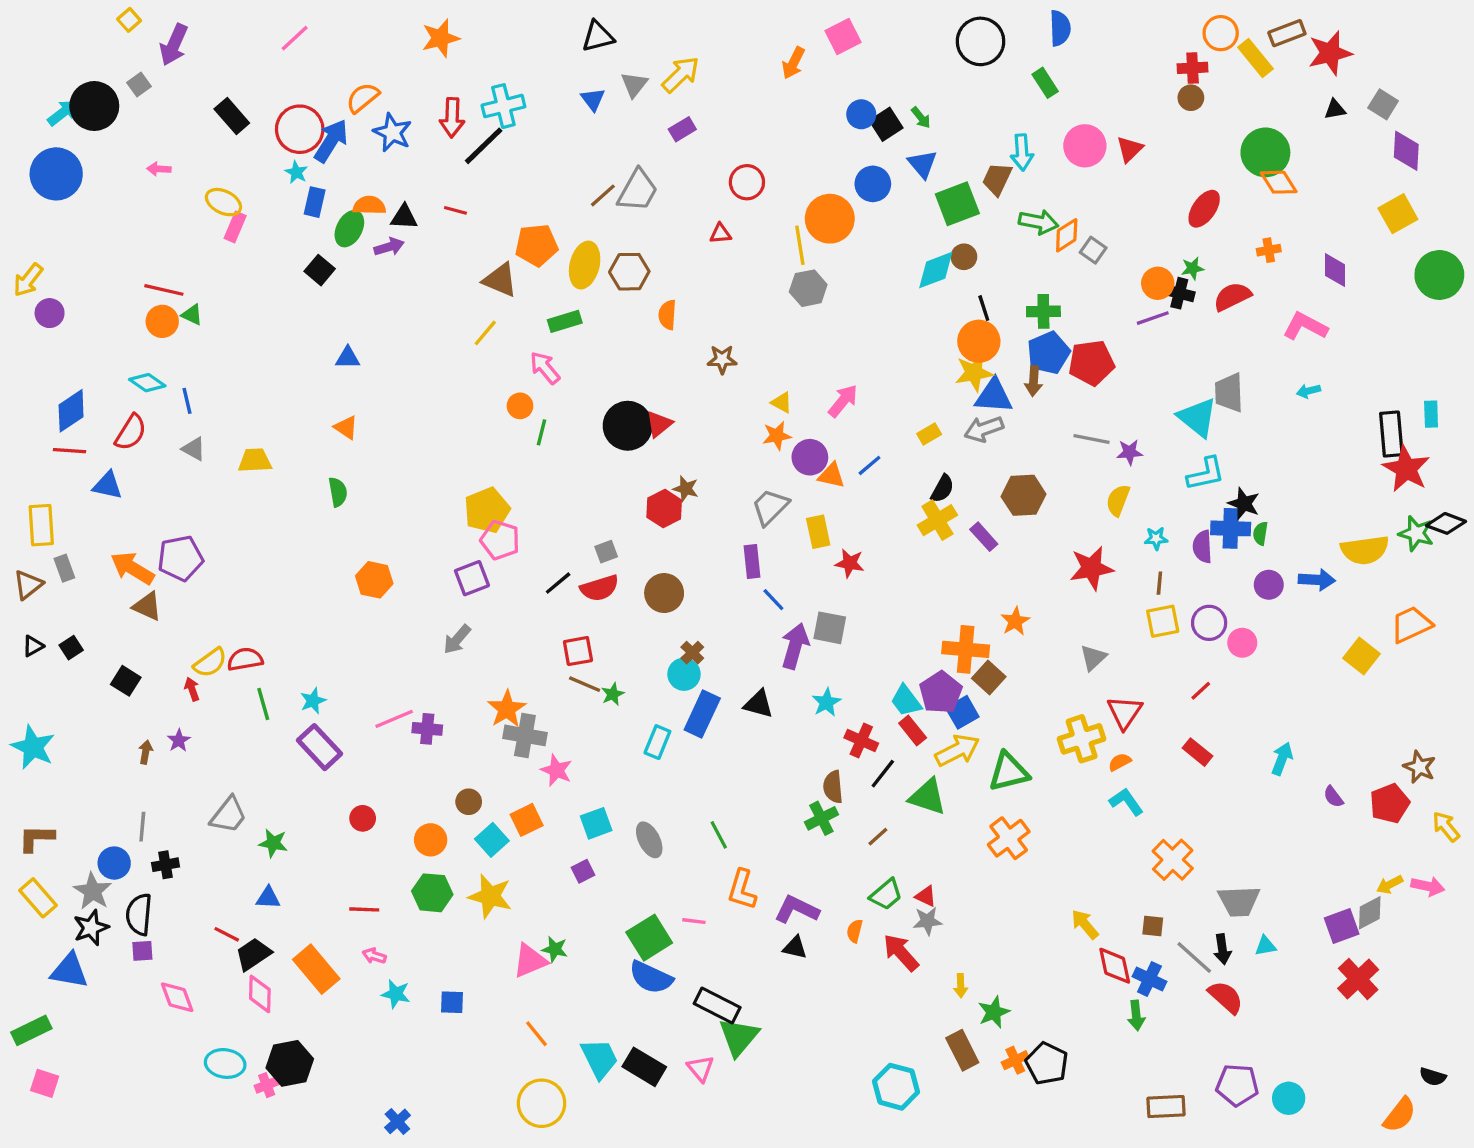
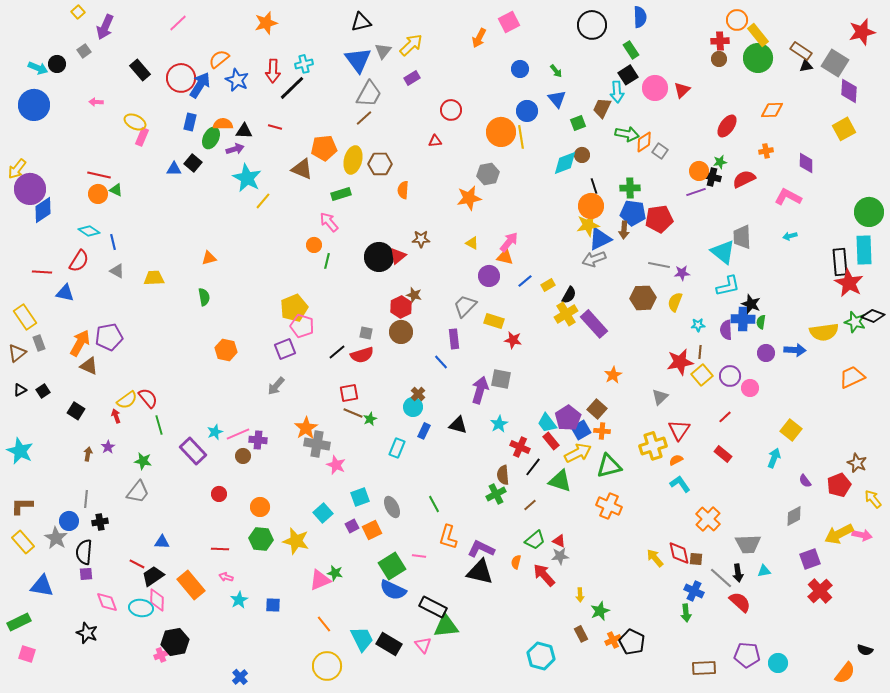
brown rectangle: (1287, 33) -> (801, 51), moved, turned 55
red star: (1330, 53) -> (862, 32), moved
blue triangle: (593, 99) -> (358, 60), size x1.8
gray square: (1383, 104) -> (835, 63), size x1.5
black circle: (94, 106) -> (57, 64), size x0.6
cyan cross: (503, 106) -> (304, 64), size x0.7
cyan arrow: (63, 113) -> (38, 68), turned 60
black square: (886, 124) -> (628, 75), moved
green circle: (1265, 152) -> (758, 58), moved
cyan star: (296, 172) -> (247, 178), moved, size x2.0
orange diamond: (1279, 182) -> (772, 110), turned -60
gray trapezoid: (638, 191) -> (369, 94), moved
green square: (957, 204) -> (578, 123), size x0.6
yellow line: (800, 245) -> (521, 137), moved
green circle: (1439, 275) -> (869, 212), moved
purple circle: (50, 313) -> (30, 189), size x1.8
yellow line: (485, 333) -> (263, 201), moved
blue pentagon: (1048, 353) -> (633, 213), turned 30
blue triangle: (348, 358) -> (174, 169), moved
brown star: (722, 359) -> (421, 239), moved
blue triangle: (994, 396) -> (600, 239), turned -30
blue diamond: (71, 411) -> (43, 210), moved
cyan rectangle: (1431, 414) -> (864, 250), size x1.8
orange triangle: (346, 427) -> (209, 258), turned -49
yellow rectangle: (929, 434) -> (548, 285), moved
orange star: (777, 436) -> (469, 198), moved, size x1.4
orange triangle: (831, 475) -> (505, 257), moved
brown hexagon: (1024, 495) -> (643, 298), moved
yellow rectangle: (41, 525) -> (25, 317), turned -30
yellow rectangle: (818, 532) -> (494, 321), turned -60
purple rectangle: (984, 537) -> (594, 324), size x1.6
gray square: (606, 552) -> (366, 333), turned 32
orange arrow: (132, 568) -> (80, 343), turned 88
red star: (1091, 568) -> (680, 362), moved
brown circle: (664, 593) -> (401, 332), moved
blue line: (773, 600) -> (441, 362), moved
yellow square: (1163, 621) -> (702, 375), turned -30
orange cross: (966, 649) -> (602, 431), moved, size x0.6
yellow square: (1362, 656) -> (791, 430), moved
red semicircle: (245, 659) -> (148, 398), turned 60
cyan star: (313, 701) -> (215, 432), moved
blue rectangle: (702, 714) -> (424, 431), size x0.6
brown circle: (469, 802) -> (243, 456), moved
orange square: (527, 820) -> (372, 530), moved
orange cross: (1009, 838) -> (609, 506), turned -30
cyan square: (492, 840) -> (323, 513), moved
green star: (273, 843) -> (143, 461), moved
yellow arrow: (1390, 885) -> (839, 534), size x1.8
gray diamond: (1370, 913) -> (794, 516), moved
black star: (91, 928) -> (87, 633), moved, turned -30
black triangle: (795, 948) -> (480, 572), size x1.8
red diamond: (1115, 966) -> (679, 553), moved
cyan star: (396, 994) -> (239, 600), turned 30
green triangle: (739, 1037) -> (446, 626), turned 44
brown rectangle: (962, 1050) -> (581, 634), size x0.7
cyan ellipse: (225, 1063) -> (141, 608), moved

